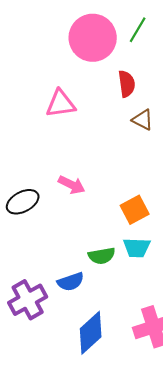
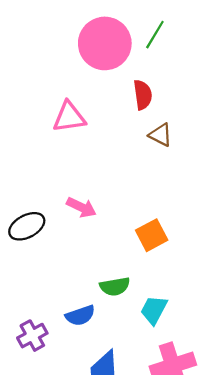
cyan trapezoid: (137, 248) -> (154, 310), moved, turned 116
purple cross: (28, 300) -> (32, 336), size x0.7

